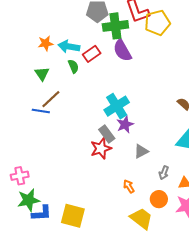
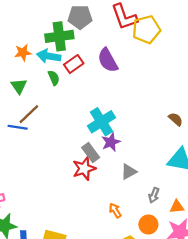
green cross: (115, 26) -> (59, 36), moved

